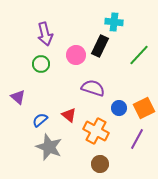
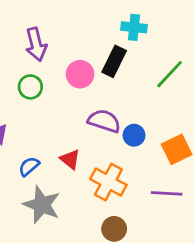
blue circle: (119, 108) -> (134, 135), moved
purple line: (137, 139) -> (167, 193), turned 65

